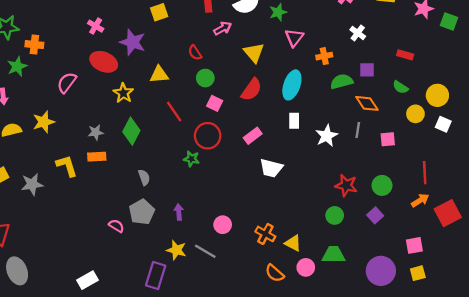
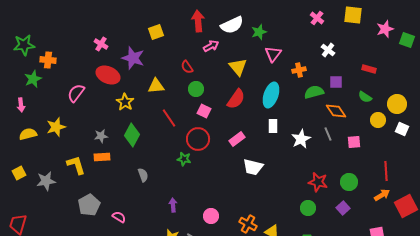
gray line: (358, 130) -> (328, 134), turned -32
gray pentagon: (142, 212) -> (89, 205), moved

